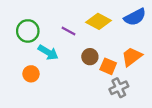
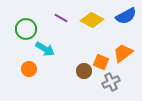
purple line: (69, 31) -> (61, 18), moved
brown circle: (90, 57) -> (84, 71), moved

